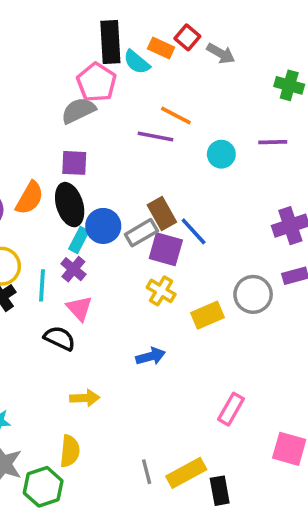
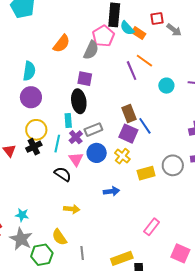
red square: (187, 37) -> (157, 19), turned 32
orange rectangle: (161, 48) -> (139, 33), moved
gray semicircle: (78, 110) -> (91, 50), turned 132
purple line: (156, 136) -> (132, 71), turned 48
orange semicircle: (30, 198) -> (62, 44), moved
blue circle: (103, 226) -> (97, 153), moved
gray rectangle: (141, 233) -> (93, 130), moved
cyan rectangle: (79, 240) -> (68, 120), moved, turned -40
yellow semicircle: (70, 451) -> (59, 237), turned 132
gray line: (147, 472) -> (82, 253), moved

